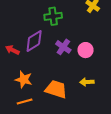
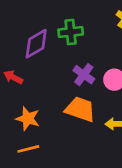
purple diamond: (34, 41) -> (36, 44), moved
orange trapezoid: (56, 89) -> (80, 109), moved

